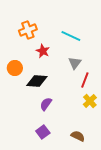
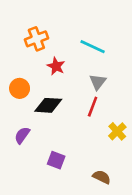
red line: (85, 80) -> (93, 107), moved
purple semicircle: (46, 104) -> (22, 135), moved
purple square: (43, 132) -> (56, 160), moved, turned -32

